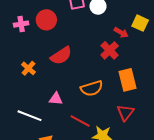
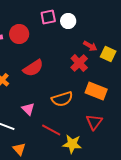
yellow square: (140, 23) -> (108, 54), moved
orange rectangle: (127, 80) -> (96, 91), turned -55
pink triangle: (56, 99) -> (28, 109), turned 40

